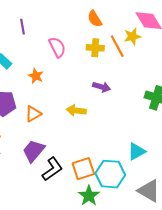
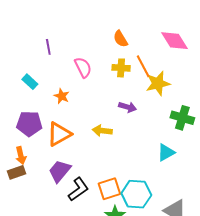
yellow star: (132, 36) -> (158, 83), moved, size x1.4
orange triangle: (33, 114) -> (59, 134), size x1.5
cyan triangle: (137, 151) -> (166, 153), moved

